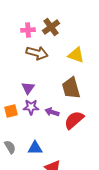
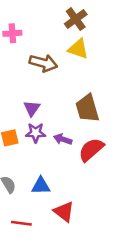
brown cross: (51, 27) -> (76, 19), moved
pink cross: (28, 30) -> (12, 33), moved
yellow triangle: (76, 55) -> (78, 49), moved

